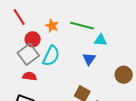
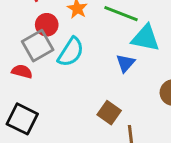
cyan triangle: (101, 40) -> (145, 38), size x1.5
red semicircle: (30, 76) -> (22, 71), moved

